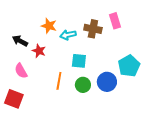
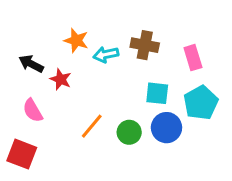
pink rectangle: (115, 21) -> (193, 58), moved
cyan square: (79, 61) -> (157, 93), moved
orange line: (59, 81) -> (92, 126), turned 30

